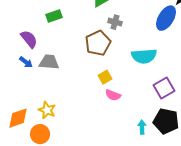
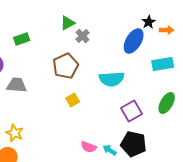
gray cross: (115, 22) -> (83, 36), moved, turned 32
pink semicircle: (113, 95) -> (89, 147), moved
cyan arrow: (142, 127) -> (110, 150), turned -56

